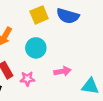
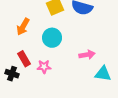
pink arrow: (62, 71) -> (87, 55), moved

